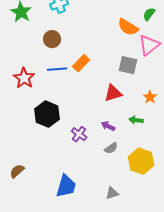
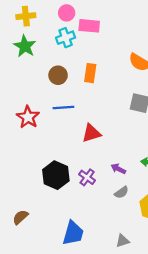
orange rectangle: (81, 63) -> (90, 73), moved, turned -36
red triangle: (113, 93) -> (91, 133), moved
black hexagon: (47, 114) -> (56, 175), moved

